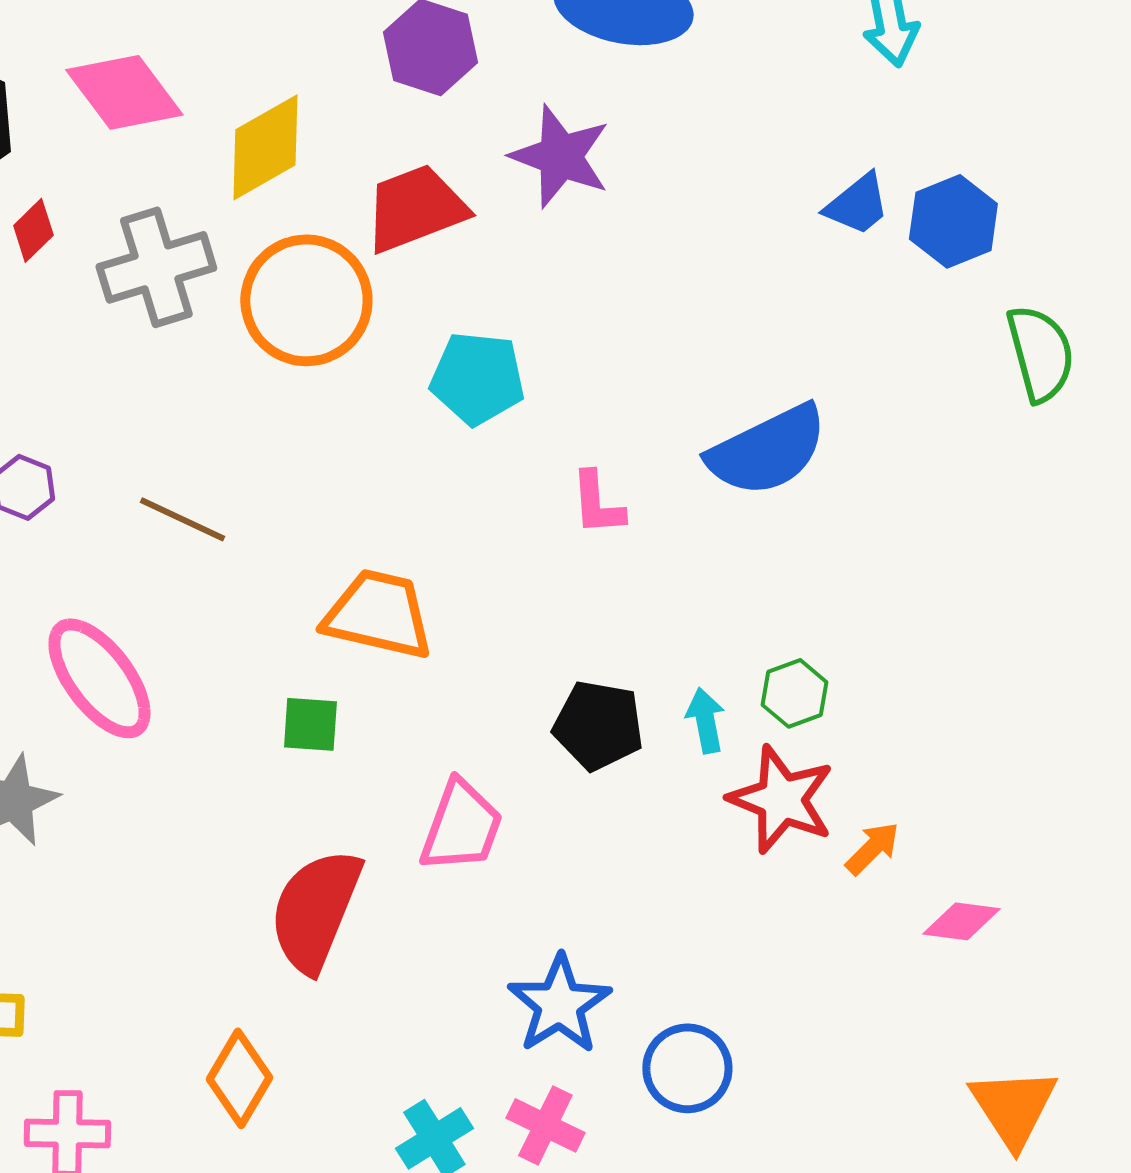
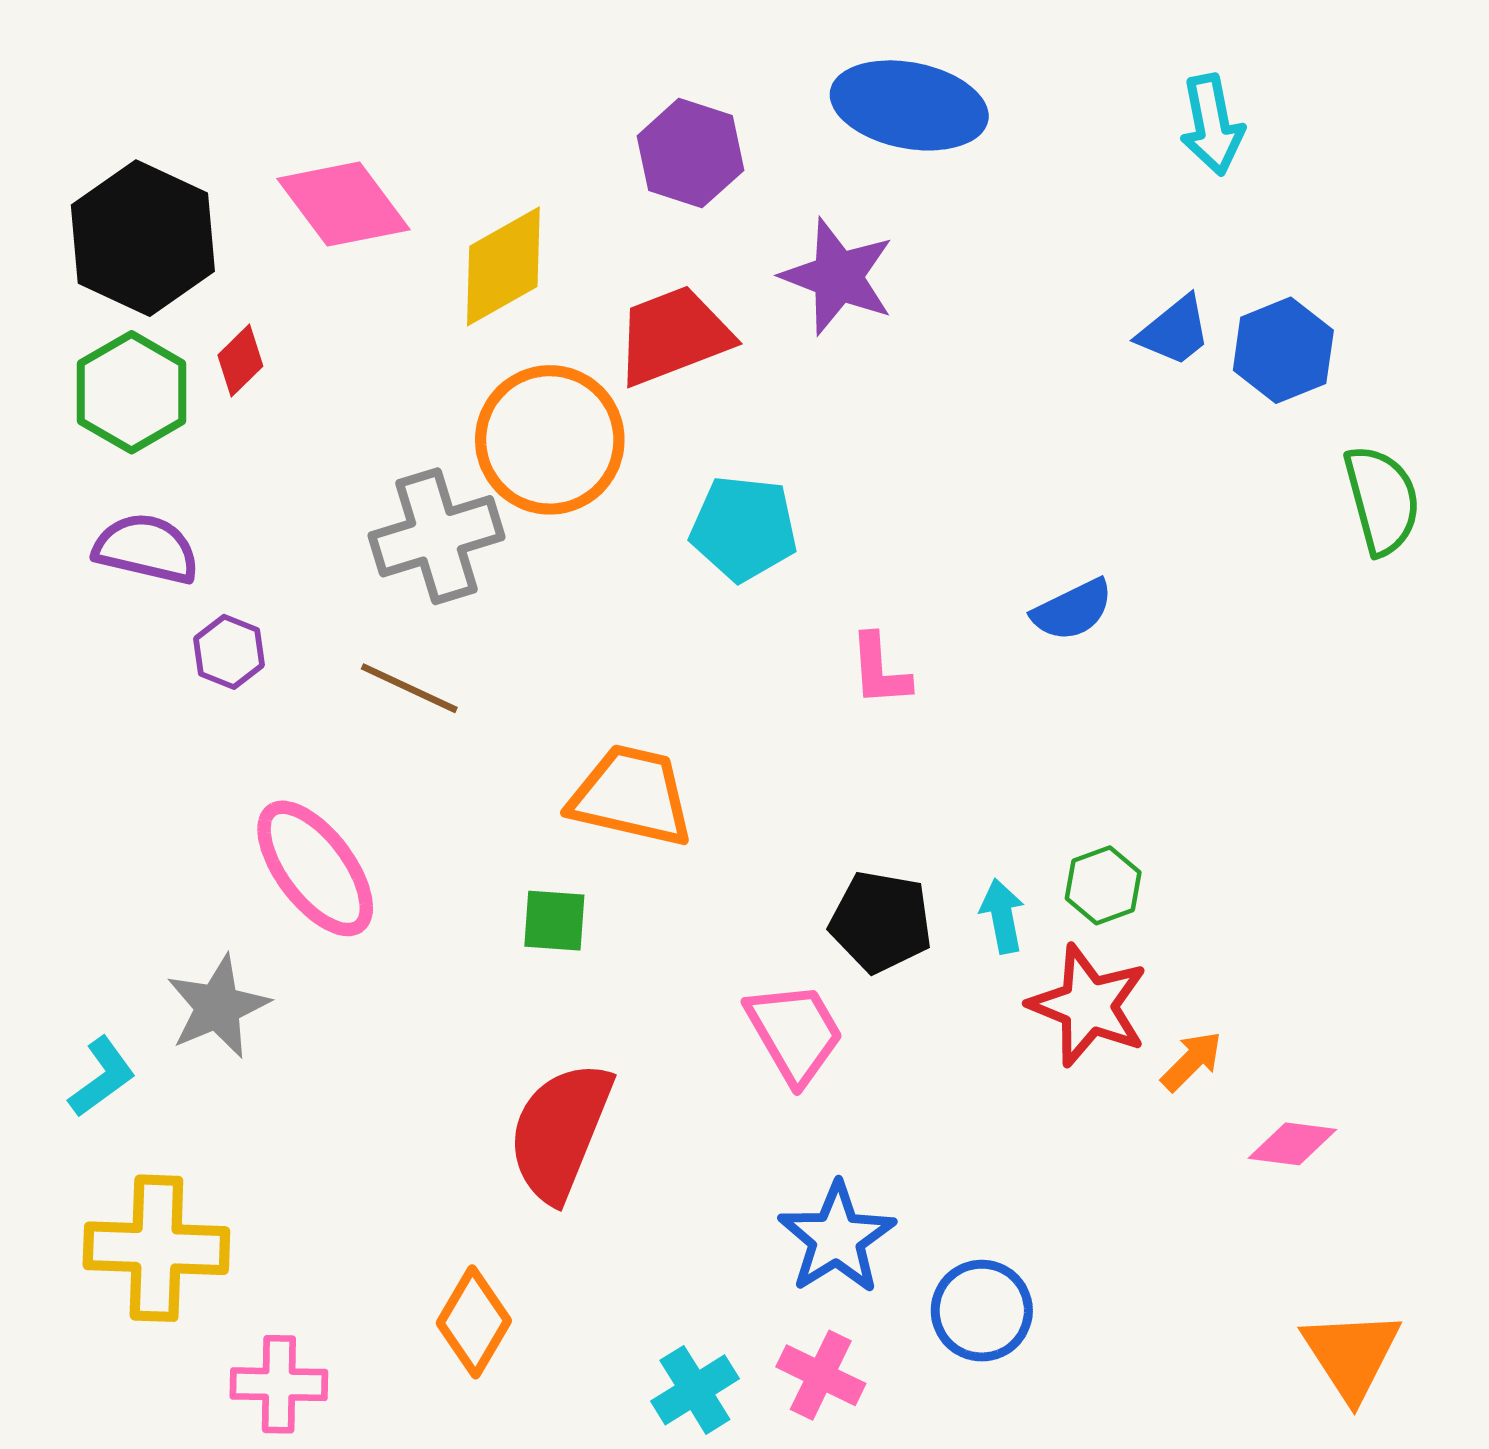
gray cross: (156, 267) -> (436, 536), moved
blue semicircle: (767, 450) -> (1072, 610), size x0.6
pink trapezoid: (461, 826) -> (795, 1033), moved, turned -50

